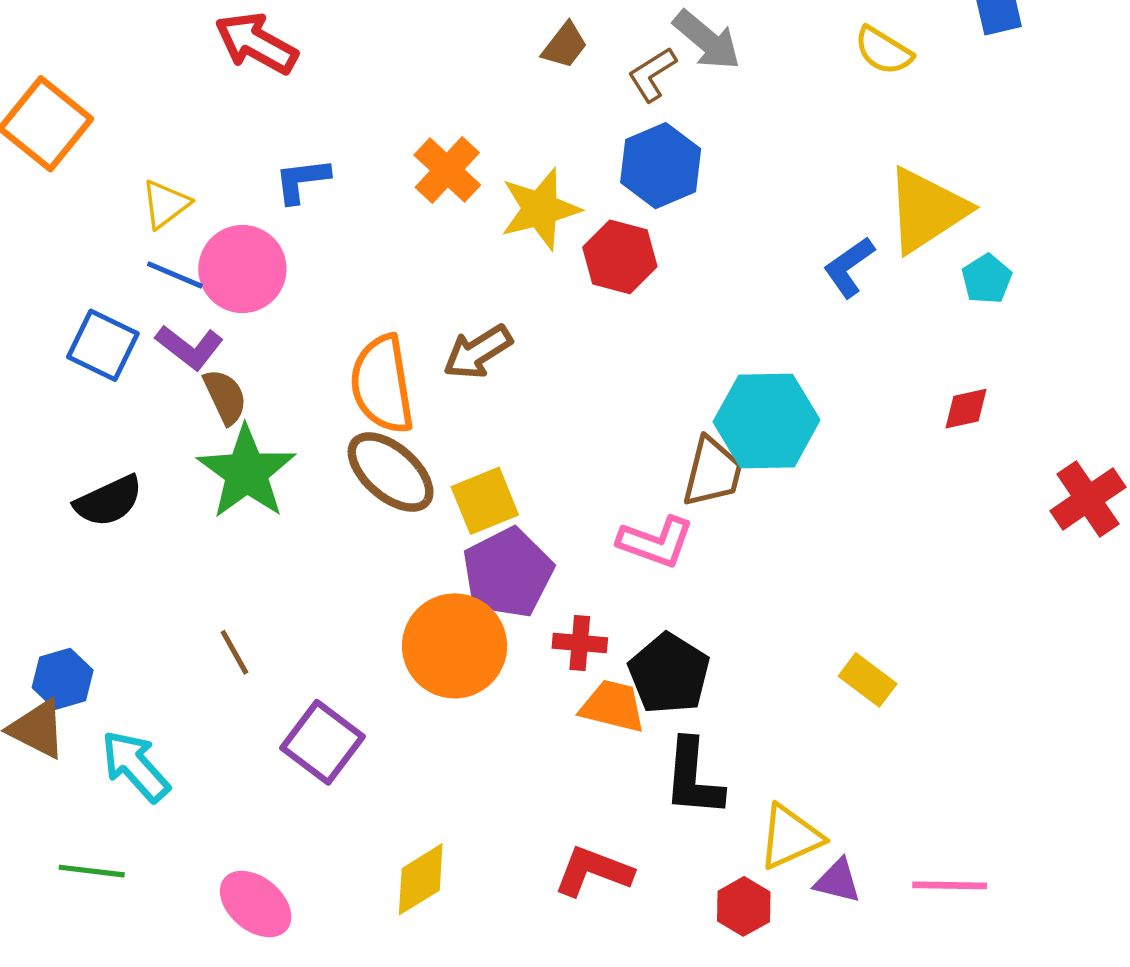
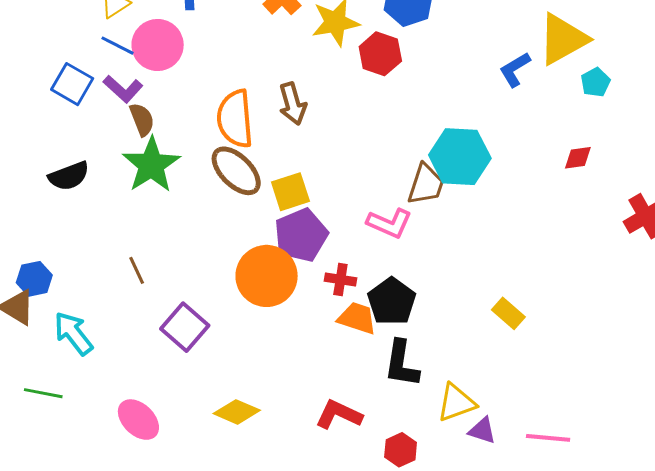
brown arrow: (478, 352) -> (293, 104), turned -78
yellow diamond: (421, 879) -> (237, 412), turned 51
red hexagon: (744, 906) -> (401, 450), moved

